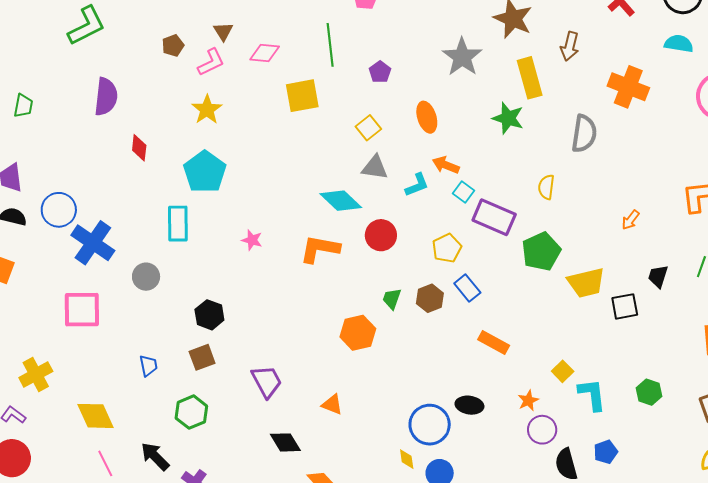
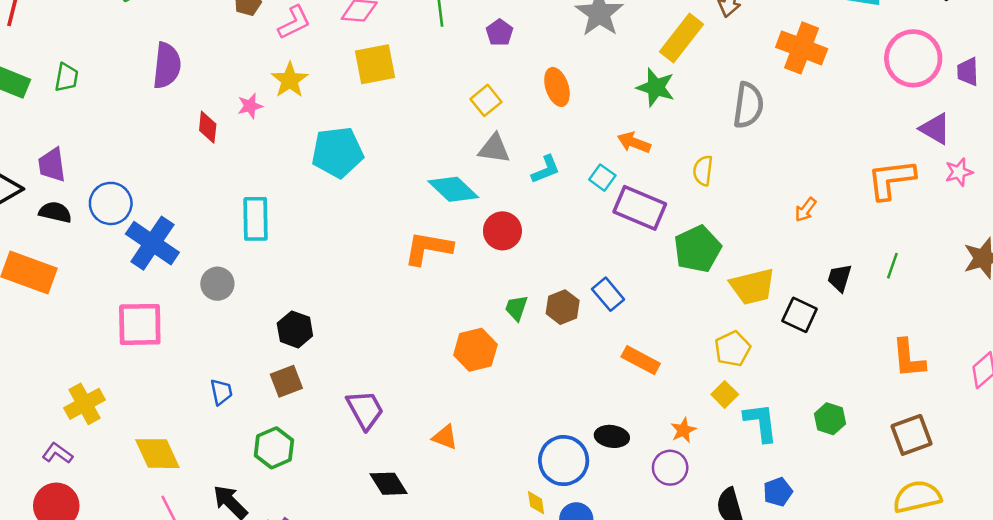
yellow rectangle: (530, 78) -> (681, 38), turned 54
yellow square: (302, 96) -> (375, 64), moved
orange arrow: (446, 165) -> (634, 142), moved
cyan pentagon: (205, 172) -> (337, 152), moved, turned 30
pink star: (252, 240) -> (250, 106), moved, turned -30
yellow pentagon: (447, 248) -> (732, 349), moved
black square: (625, 306) -> (800, 315), turned 36
purple circle: (542, 430) -> (670, 468), moved

